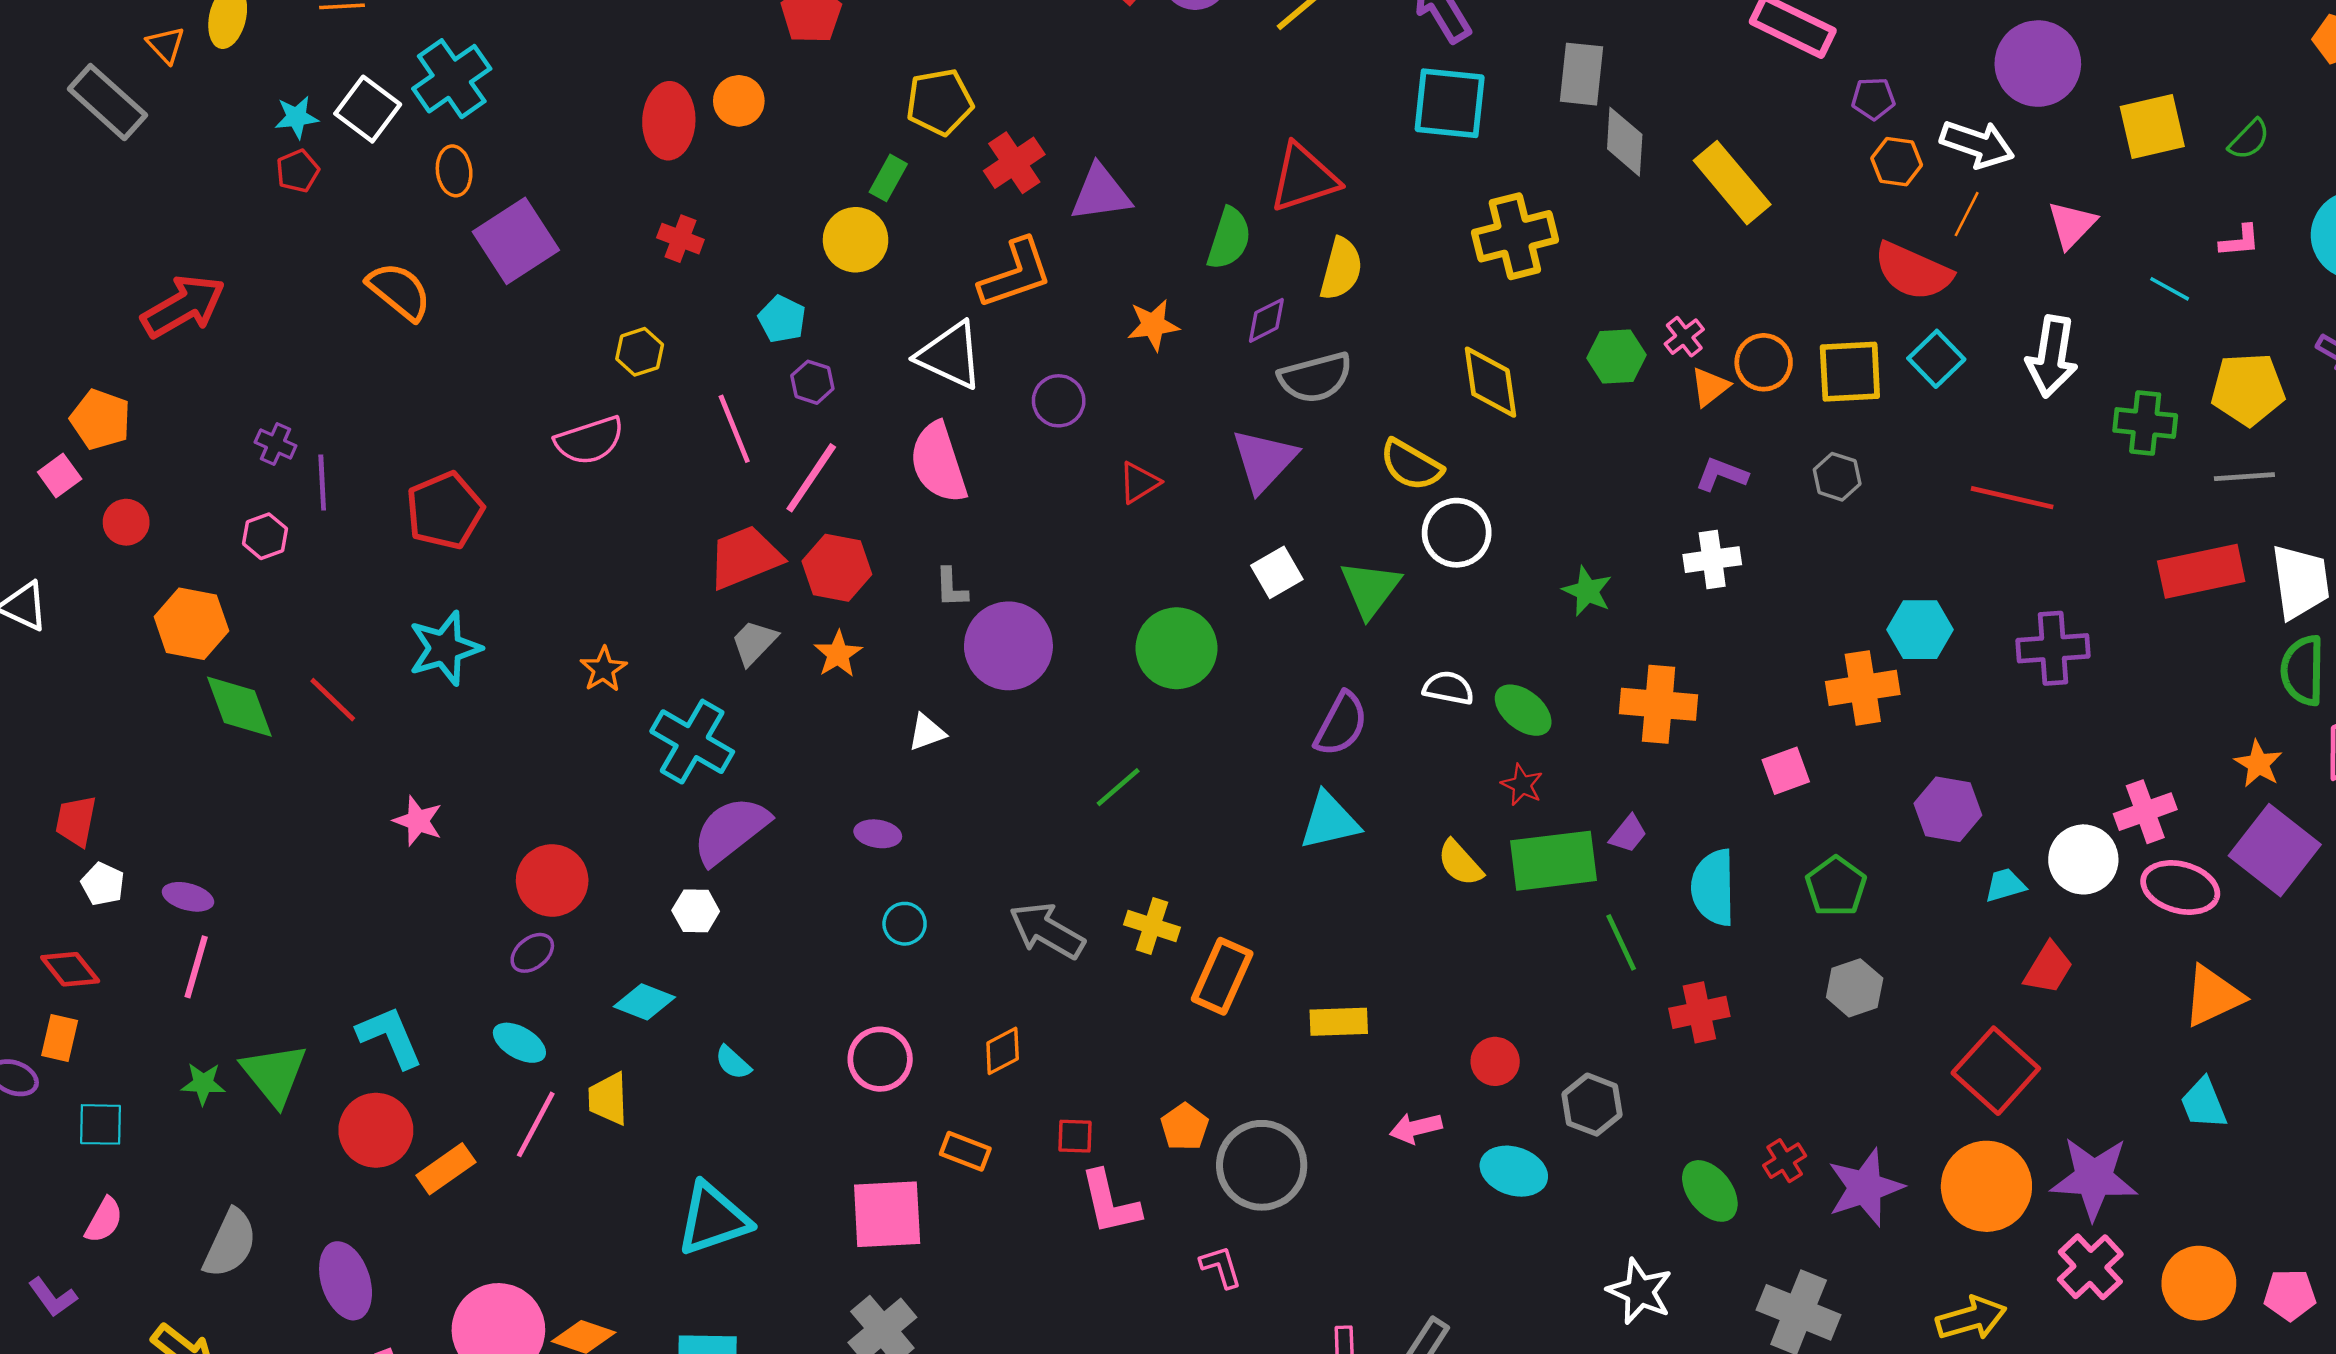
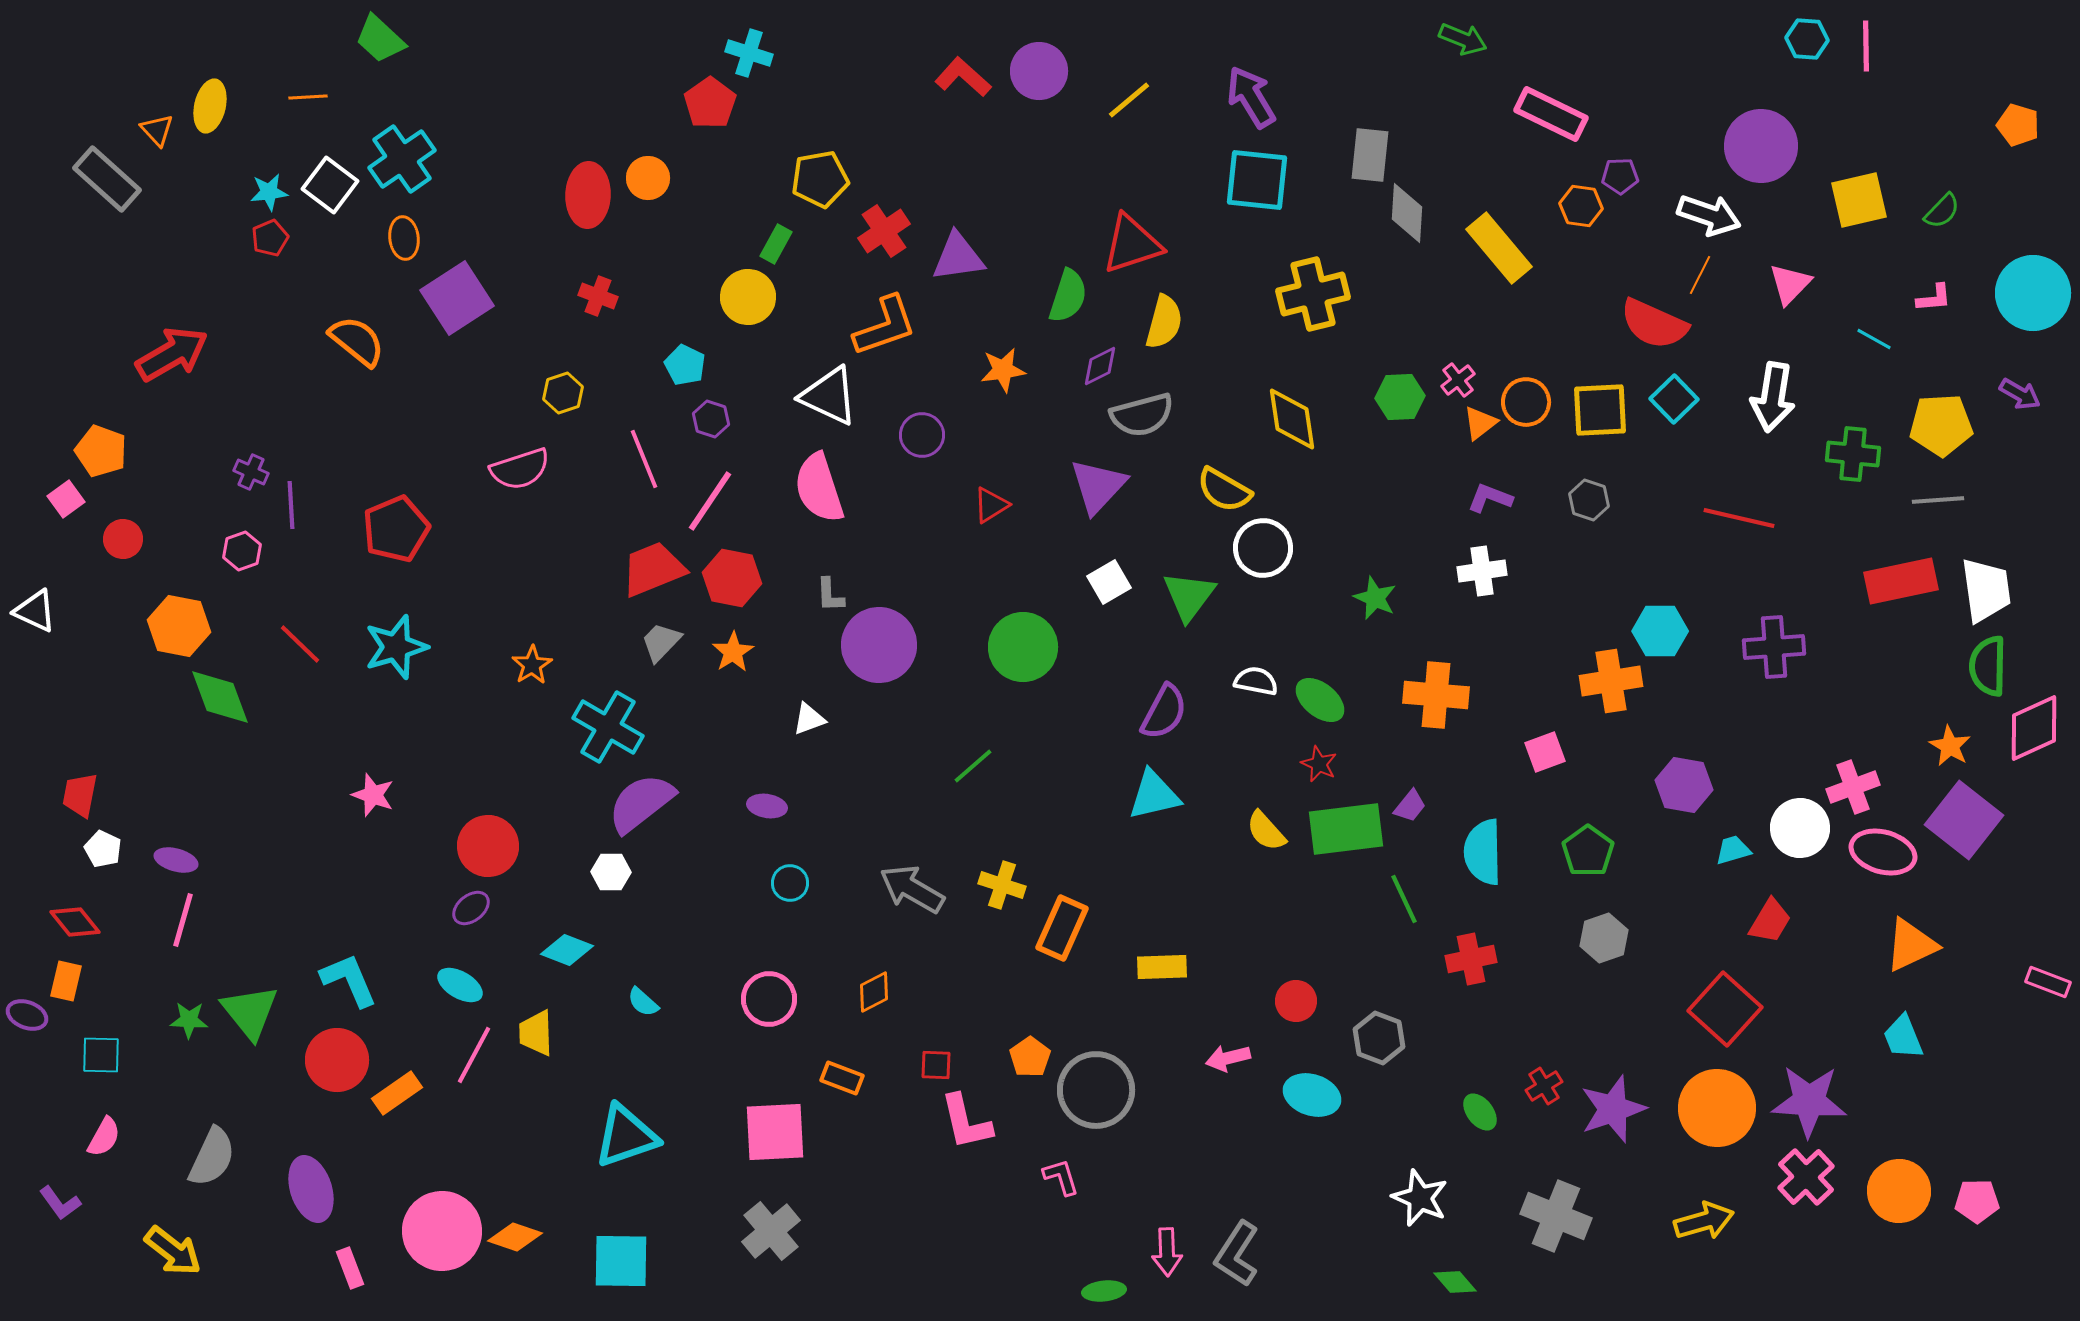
orange hexagon: (1897, 162) -> (1581, 206), moved
red line: (333, 700) -> (300, 644), moved
green ellipse: (1710, 1191) -> (1480, 1112), size x0.7

